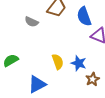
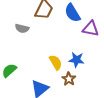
brown star: (93, 79) -> (69, 79), moved

